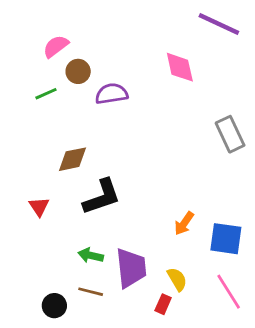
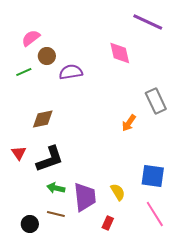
black L-shape: (102, 197) -> (50, 159), moved
orange arrow: (184, 223) -> (129, 123), moved
yellow semicircle: (177, 279) -> (118, 192), moved

